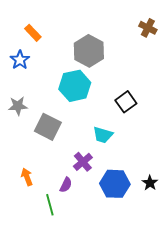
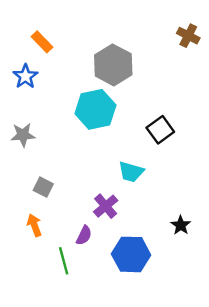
gray square: (48, 127) -> (43, 187), moved, size x0.6
black star: (150, 183) -> (181, 225), moved
blue hexagon: (115, 184) -> (131, 254), moved

